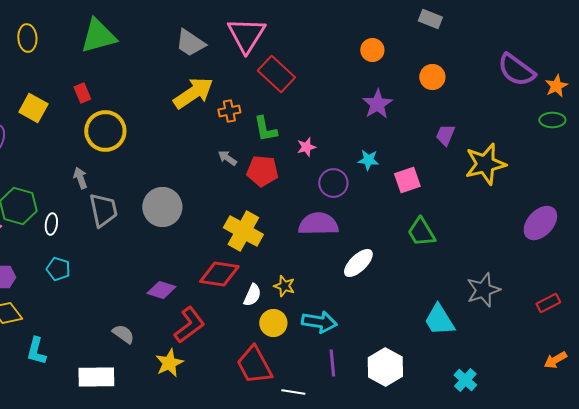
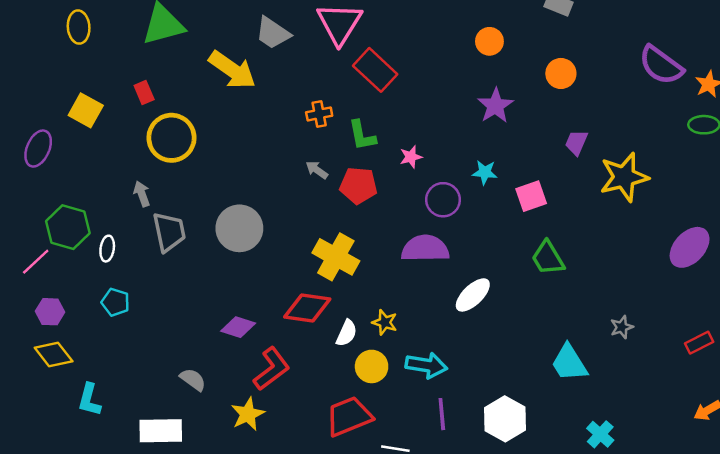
yellow arrow: (193, 93) -> (232, 70), moved, turned 69
gray star: (483, 290) -> (622, 327), size x0.6
red trapezoid: (254, 365) -> (349, 416), turned 96

